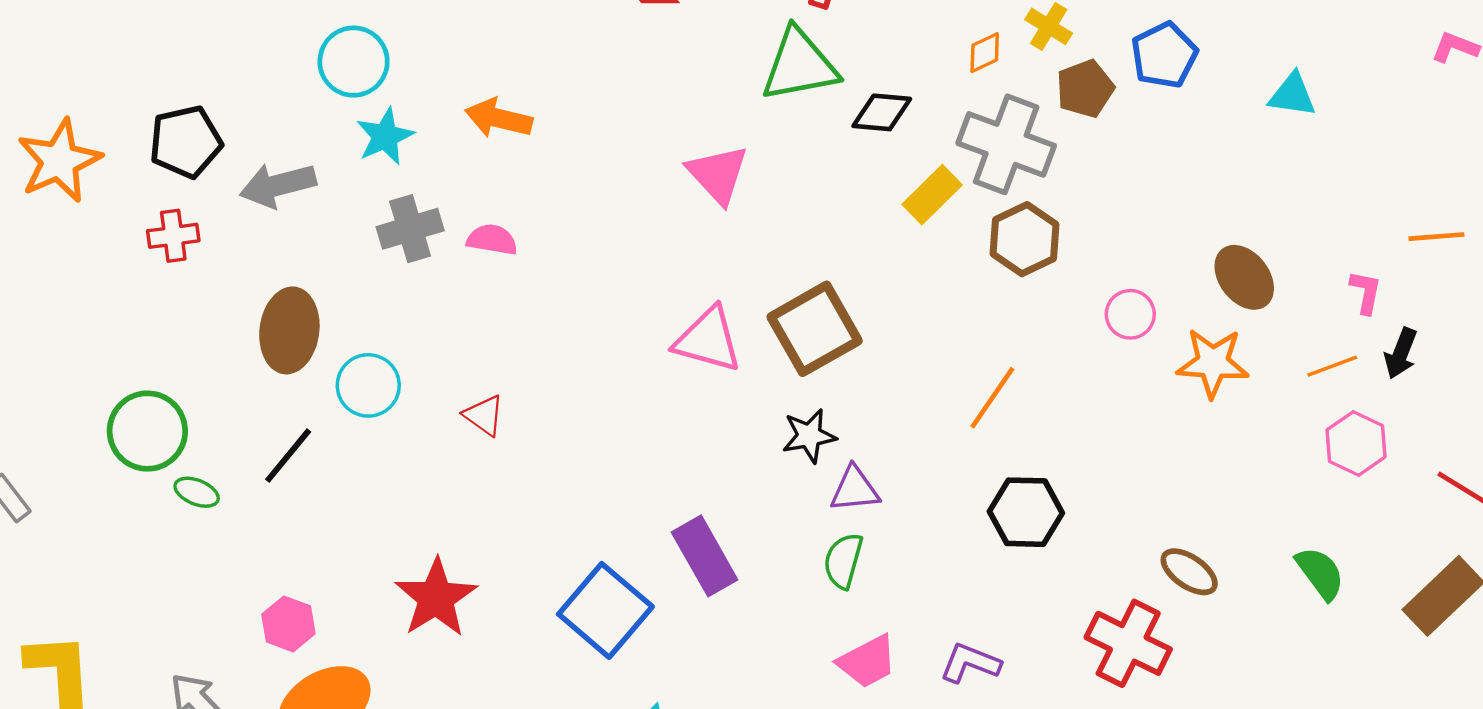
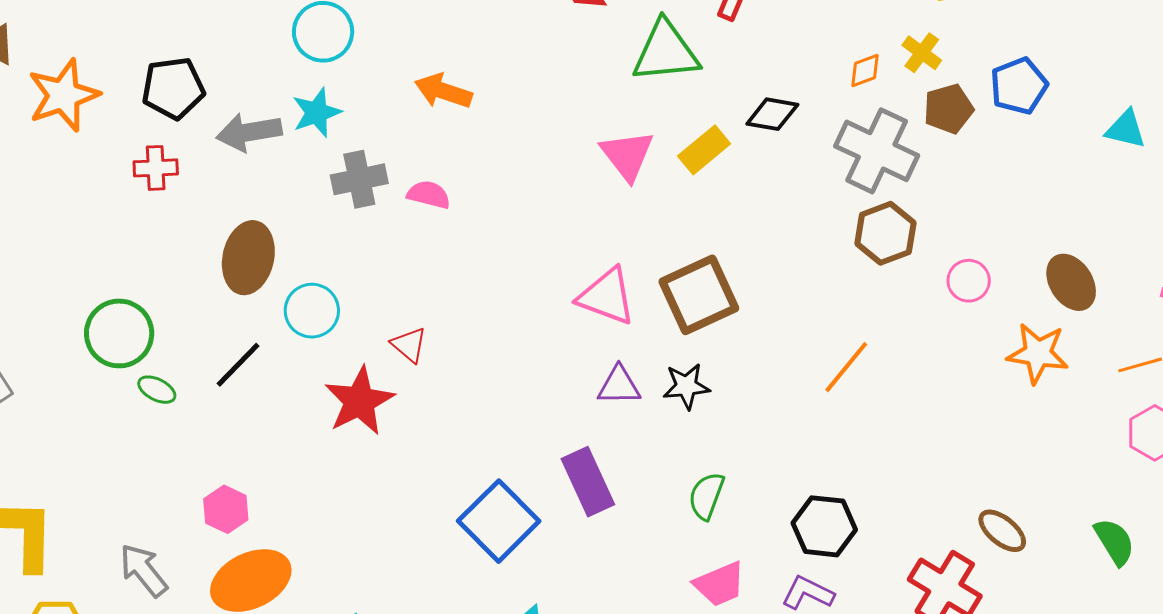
green triangle: (799, 65) -> (666, 52), moved
cyan star: (385, 136) -> (317, 113), moved
yellow rectangle: (932, 195) -> (704, 150), moved
pink circle: (1130, 314) -> (969, 281), moved
purple triangle: (855, 489) -> (619, 386), moved
black hexagon: (1026, 512) -> (824, 526), moved
red star: (436, 598) -> (359, 401), moved

